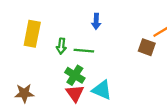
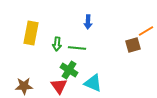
brown square: (147, 47) -> (133, 45), turned -35
red triangle: (75, 93) -> (59, 86), moved

